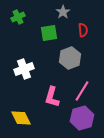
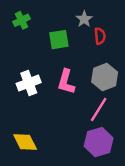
gray star: (63, 12) -> (84, 19), moved
gray hexagon: (70, 58) -> (105, 77), moved
pink L-shape: (52, 97) -> (66, 82), moved

